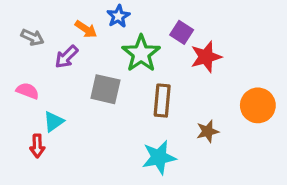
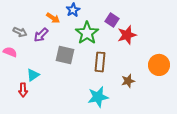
gray arrow: (32, 37) -> (20, 32), moved
pink semicircle: (28, 91) -> (10, 52), moved

